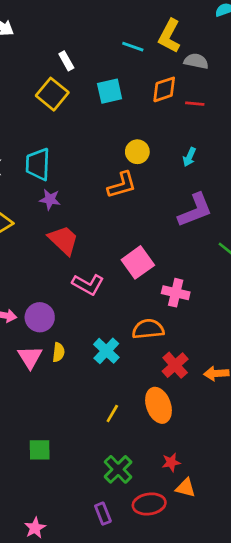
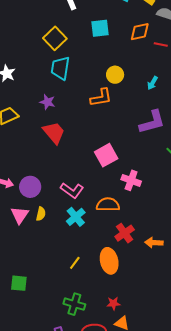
yellow square: (52, 94) -> (55, 38), moved
cyan trapezoid: (38, 164) -> (60, 68), moved
pink L-shape: (88, 284) -> (72, 190), moved
green cross: (118, 469) -> (74, 304), turned -35

